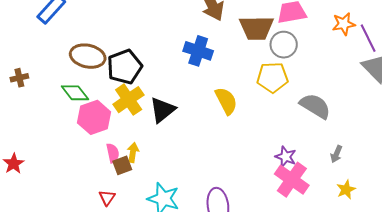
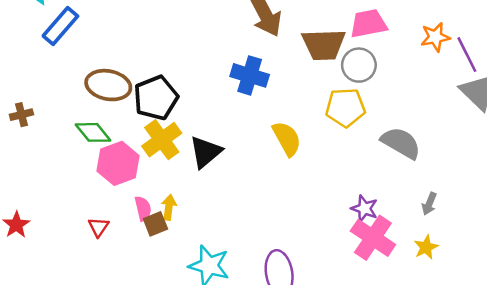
yellow star: (346, 190) -> (426, 247), moved
red triangle: (107, 198) -> (99, 227), moved

